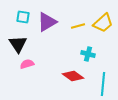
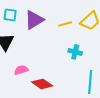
pink semicircle: (27, 64) -> (21, 70), moved
red diamond: (73, 76) -> (42, 84), moved

